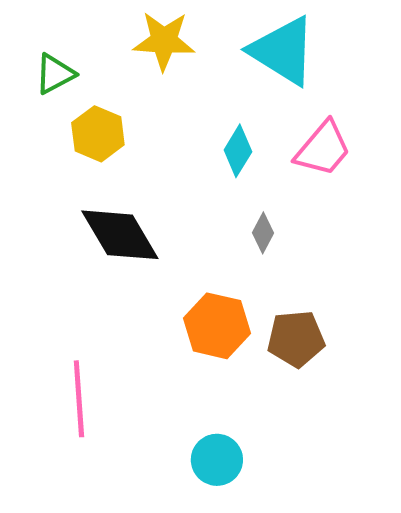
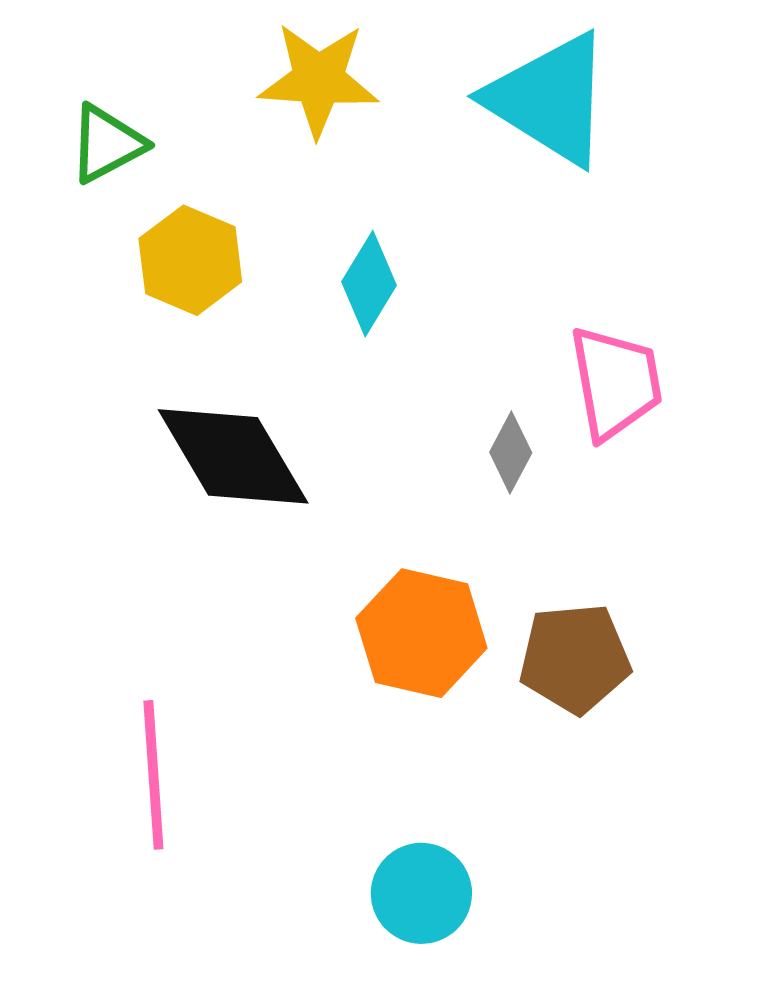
pink trapezoid: (323, 149) -> (616, 383), moved, turned -50
cyan diamond: (238, 151) -> (369, 284), moved

